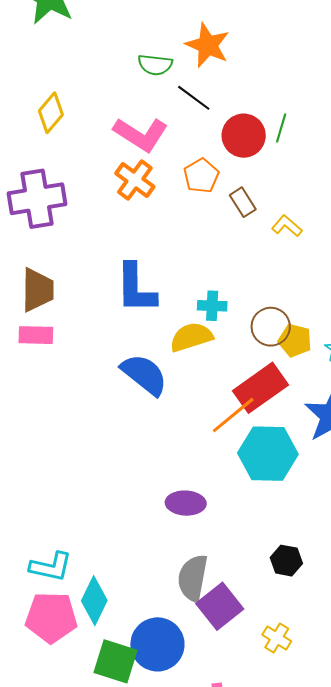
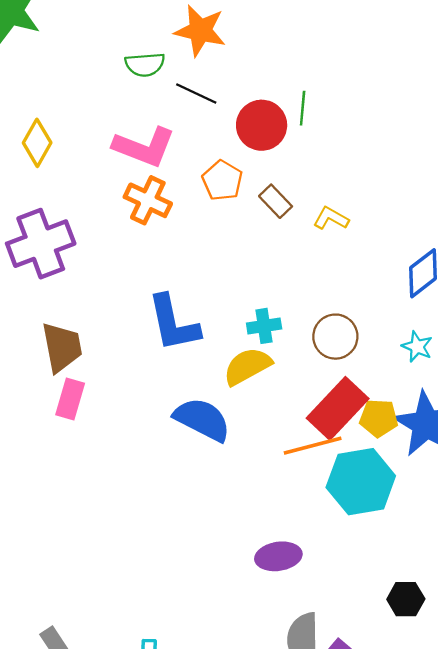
pink rectangle: (36, 335) -> (70, 399), turned -64
yellow pentagon: (295, 340) -> (379, 418), moved
orange line: (233, 415) -> (313, 446), turned 36

